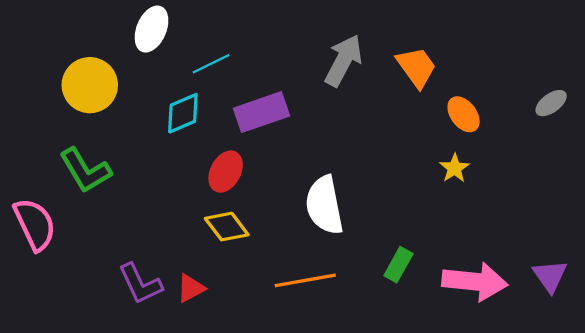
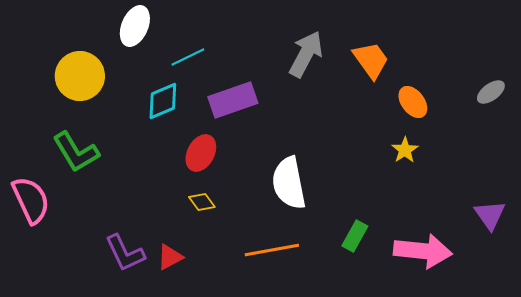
yellow diamond: (227, 227) -> (202, 202), size x0.7
purple triangle: (550, 276) -> (490, 215), moved

